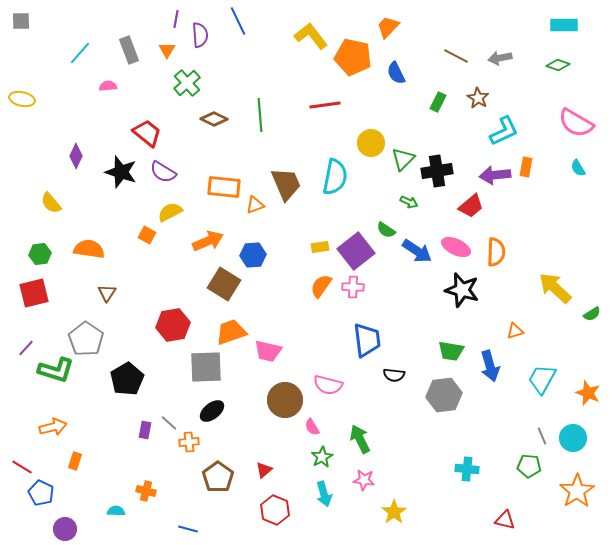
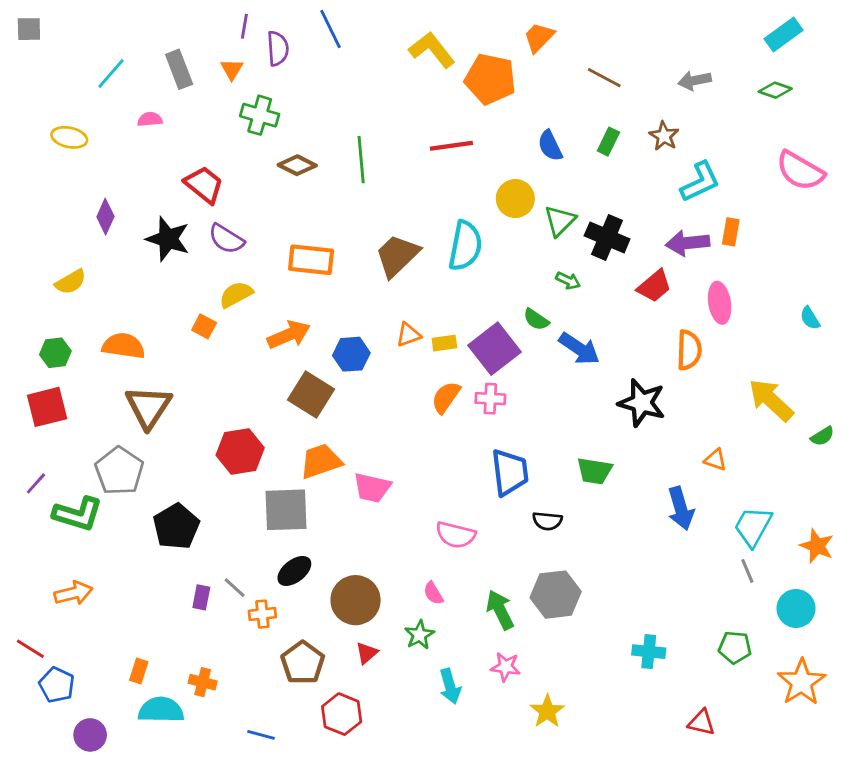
cyan rectangle: (564, 25) -> (784, 35), turned -36
brown line: (456, 56) -> (604, 78), moved
blue semicircle: (396, 73) -> (550, 146), moved
green cross: (187, 83) -> (260, 115), turned -32
yellow ellipse: (22, 99) -> (69, 137), moved
cyan semicircle: (578, 168) -> (810, 318), moved
black cross: (437, 171) -> (607, 237), turned 32
brown trapezoid: (286, 184) -> (397, 256), turned -111
yellow semicircle: (51, 203) -> (71, 282), turned -80
orange triangle: (255, 205) -> (408, 335), moved
pink ellipse: (456, 247) -> (720, 303), moved, turned 56
brown triangle: (107, 293) -> (148, 407), size x1.8
orange triangle: (515, 331) -> (715, 460), turned 36
green trapezoid: (451, 351) -> (595, 471), moved
gray hexagon: (444, 395) -> (556, 595), moved
brown circle: (285, 400) -> (356, 600), moved
gray line: (542, 436) -> (747, 571), moved
green star: (322, 457) -> (419, 635), moved
orange rectangle: (75, 461) -> (139, 671), moved
red hexagon: (275, 510) -> (342, 714), moved
cyan semicircle: (116, 511) -> (161, 710), size x1.8

